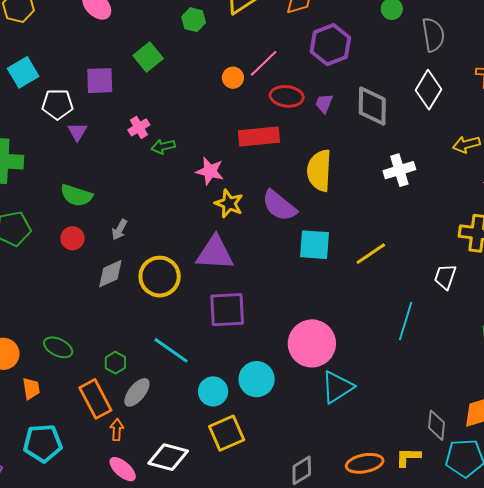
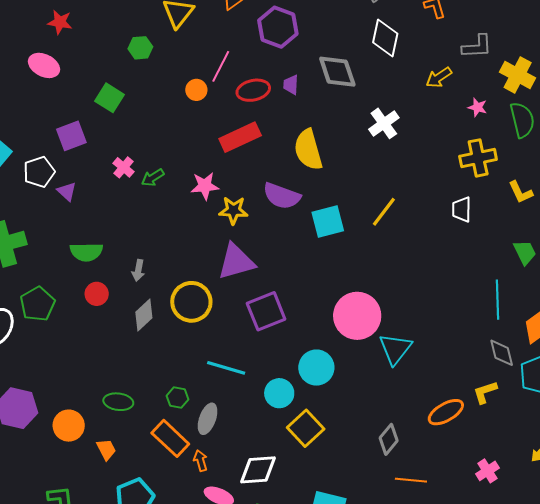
cyan line: (406, 321) -> (497, 300), moved

